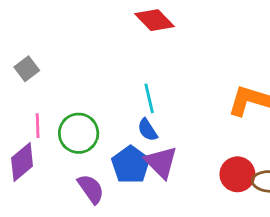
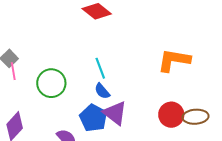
pink line: (38, 126) -> (13, 71), moved
green circle: (79, 133) -> (51, 83), moved

